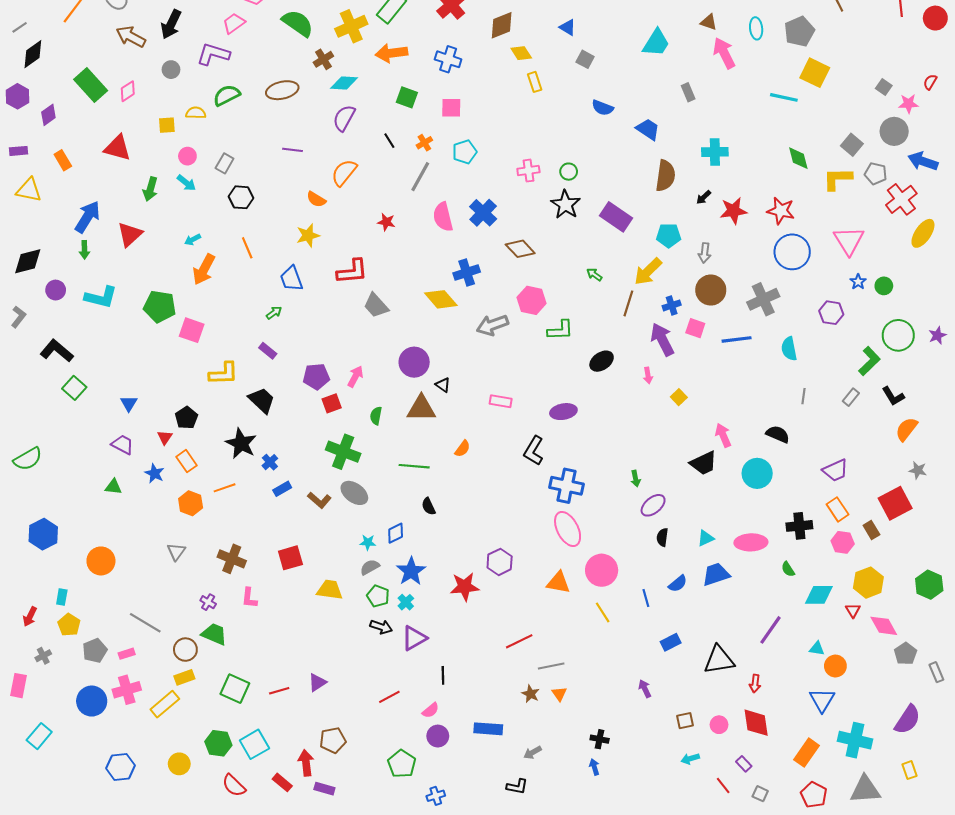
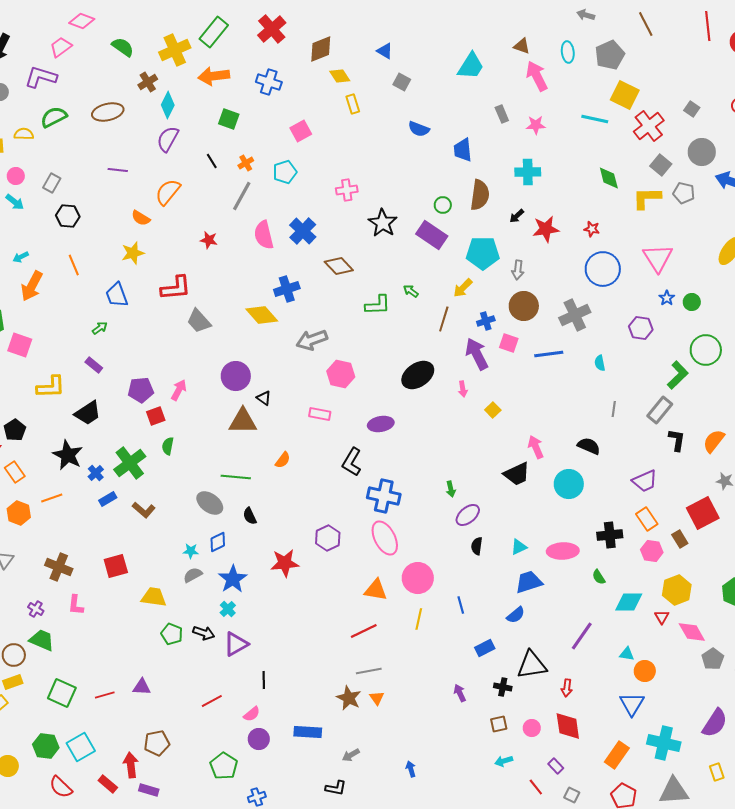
green semicircle: (298, 23) -> (123, 47), size x0.7
cyan diamond: (344, 83) -> (168, 105), turned -68
pink star: (909, 104) -> (536, 125), moved
pink square: (451, 108) -> (301, 131), moved, turned -30
blue trapezoid: (648, 129) -> (463, 150), turned -130
green circle: (569, 172) -> (443, 205), moved
red cross: (901, 199) -> (649, 126), moved
red star: (781, 211) -> (592, 229), size x0.6
cyan pentagon: (669, 235) -> (483, 253), size x1.4
yellow arrow: (648, 271) -> (463, 288), size x0.7
pink hexagon: (532, 300) -> (341, 374), moved
green L-shape: (560, 330) -> (378, 305), moved
cyan semicircle: (789, 349) -> (600, 363), size x0.7
black ellipse: (602, 361) -> (418, 375), size x1.4
black L-shape: (893, 396) -> (677, 440), moved, turned -140
gray rectangle: (851, 397) -> (660, 410), size x1.5
black trapezoid: (262, 400) -> (88, 413), turned 104
green semicircle: (376, 416) -> (168, 446), moved
green cross: (343, 452) -> (130, 463), moved, turned 32
gray ellipse: (354, 493) -> (210, 503), moved
purple hexagon: (500, 562) -> (328, 538), moved
blue semicircle: (678, 584) -> (516, 615), moved
red star: (465, 587) -> (285, 563), moved
green pentagon: (378, 596) -> (172, 634), moved
yellow line: (603, 612) -> (419, 619), turned 45
red line: (519, 641) -> (364, 631), moved
purple triangle: (317, 682) -> (142, 687), turned 36
brown star: (530, 694) -> (349, 698), size x1.4
black cross: (600, 739) -> (503, 687), moved

